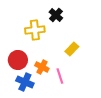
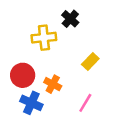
pink line: (60, 76) -> (85, 103), moved, turned 49

